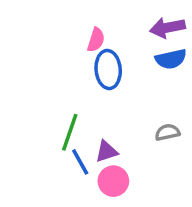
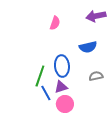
blue semicircle: (171, 59) -> (88, 47), moved
blue ellipse: (108, 69) -> (62, 66), moved

